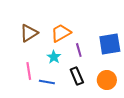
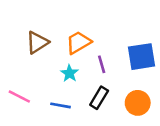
pink line: (29, 71) -> (19, 96), moved, turned -54
black rectangle: (77, 76) -> (99, 98), turned 54

